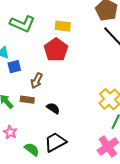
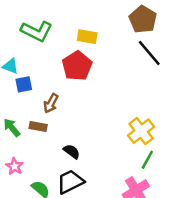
black semicircle: (53, 108) -> (72, 151), moved

